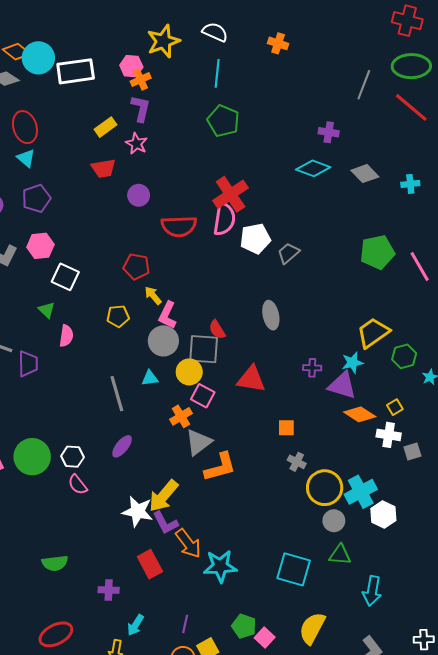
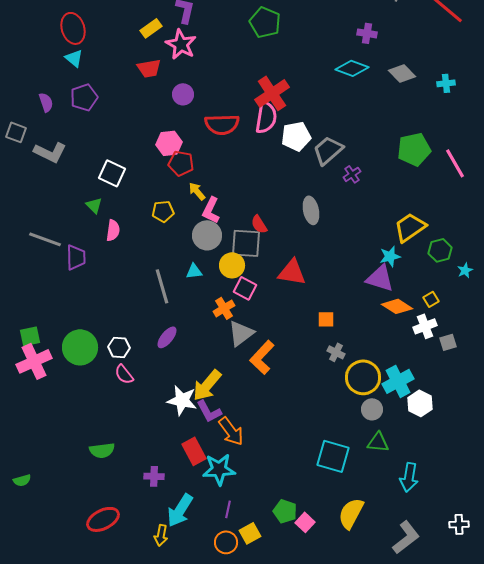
pink star: (137, 144) -> (181, 44), size x1.4
pink hexagon: (40, 246) -> (169, 143), moved
gray trapezoid: (288, 253) -> (328, 150), size x1.4
purple cross: (312, 368) -> (352, 174), moved, turned -36
white cross: (389, 435) -> (425, 326), turned -30
orange L-shape: (220, 467) -> (262, 357), turned 148
cyan star: (220, 566) -> (219, 469), moved
cyan arrow: (135, 625) -> (180, 510), size x1.6

